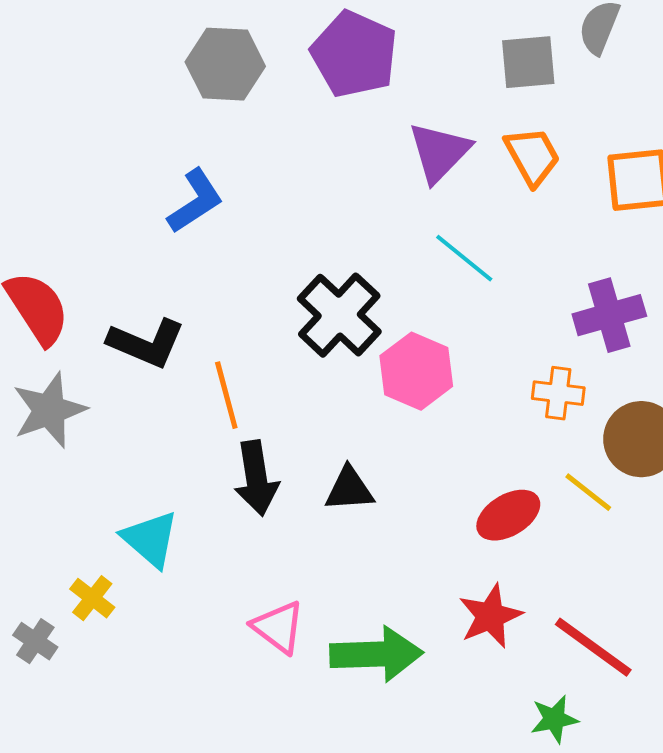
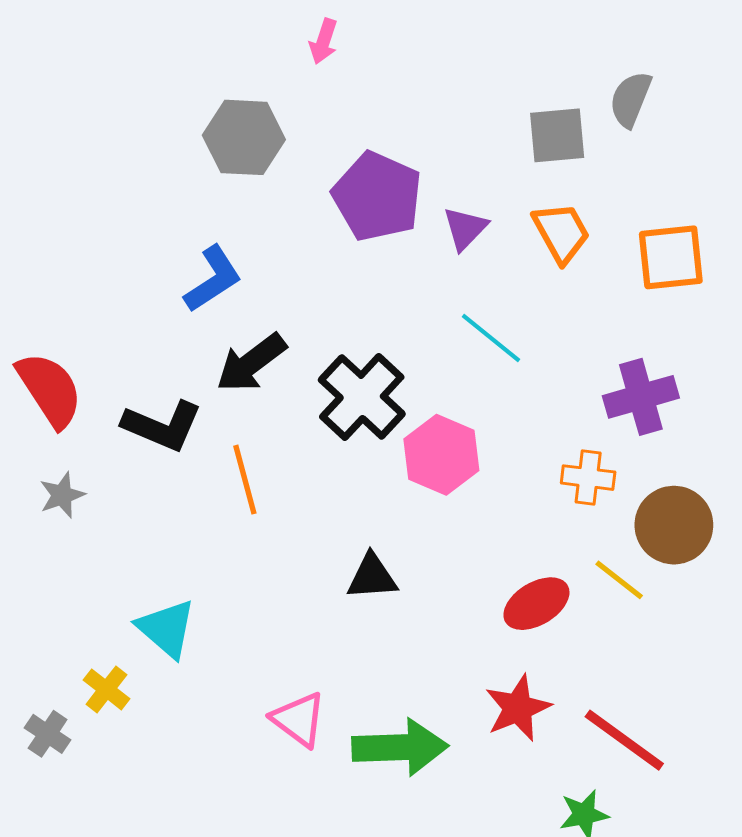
purple pentagon: (354, 54) -> (377, 196), moved
purple triangle: (439, 152) -> (465, 228), size x0.7
gray star: (49, 410) -> (62, 495), size x0.6
black arrow: (256, 478) -> (251, 363), moved, turned 62

